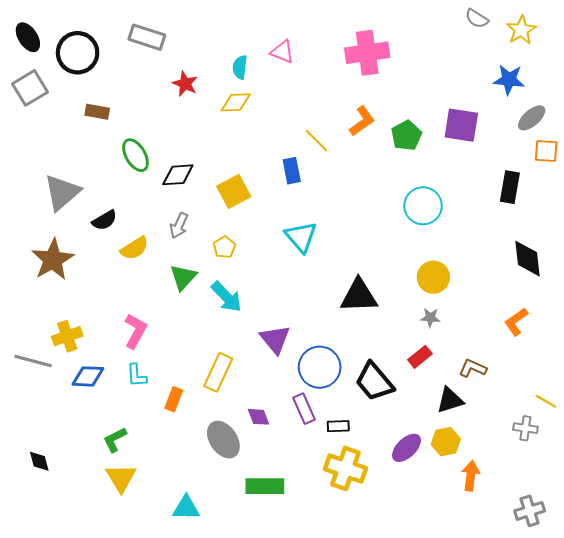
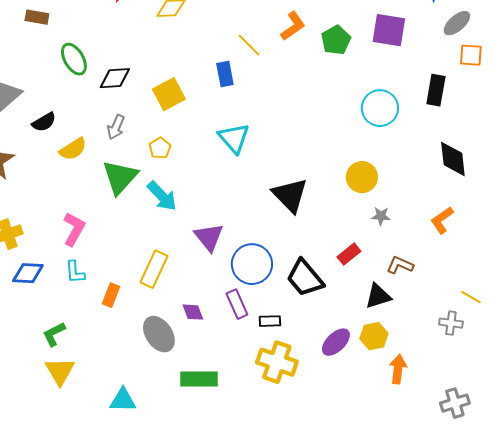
cyan circle: (423, 206) -> (380, 108), moved
green triangle: (183, 277) -> (120, 177), size x1.4
black triangle: (359, 296) -> (290, 195), turned 48
gray star: (430, 318) -> (381, 216), moved

